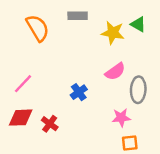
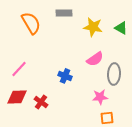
green triangle: (138, 24) -> (121, 28), moved
blue cross: (79, 92) -> (65, 76), turned -32

